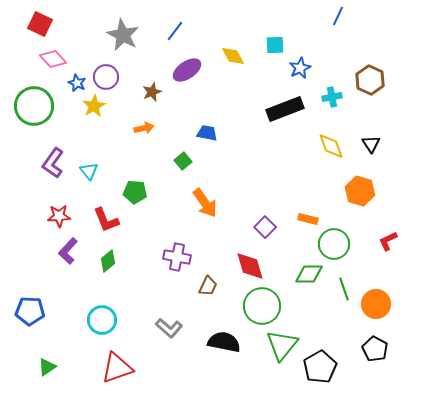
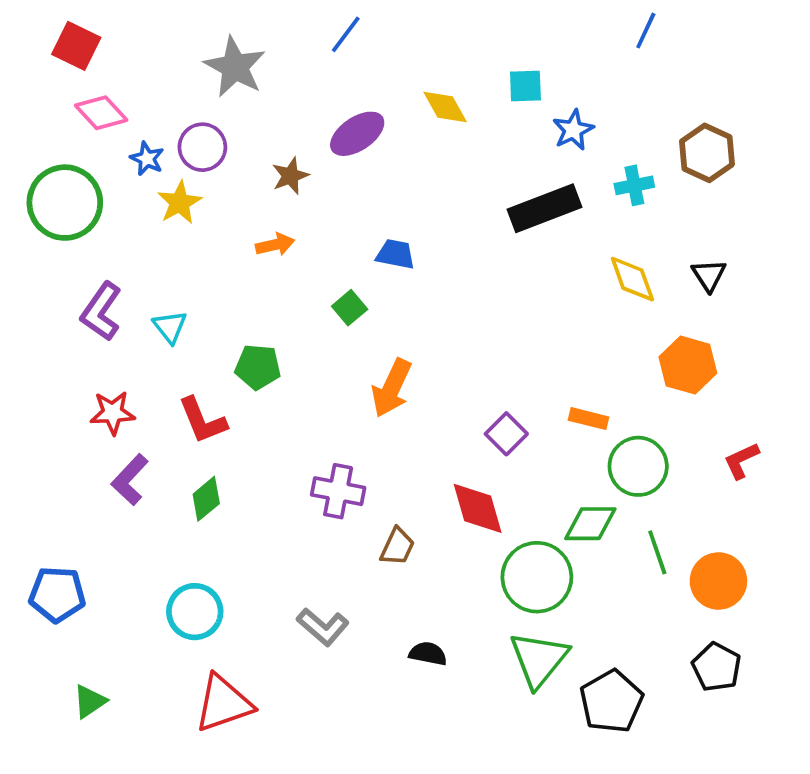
blue line: (175, 31) -> (346, 34), moved
orange arrow: (205, 203) -> (392, 388), turned 60
green circle: (262, 306) -> (537, 577), moved
black semicircle: (224, 342) -> (428, 654), size x0.6

